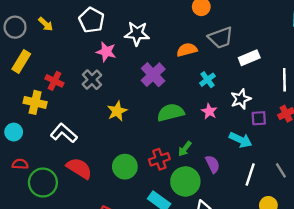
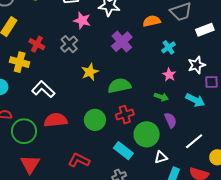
green semicircle: (171, 112) -> (119, 86), moved
green arrow: (185, 149) -> (161, 97), moved, turned -112
red semicircle: (79, 168) -> (56, 120), turned -40
white line: (250, 175) -> (194, 141), moved, turned 30

